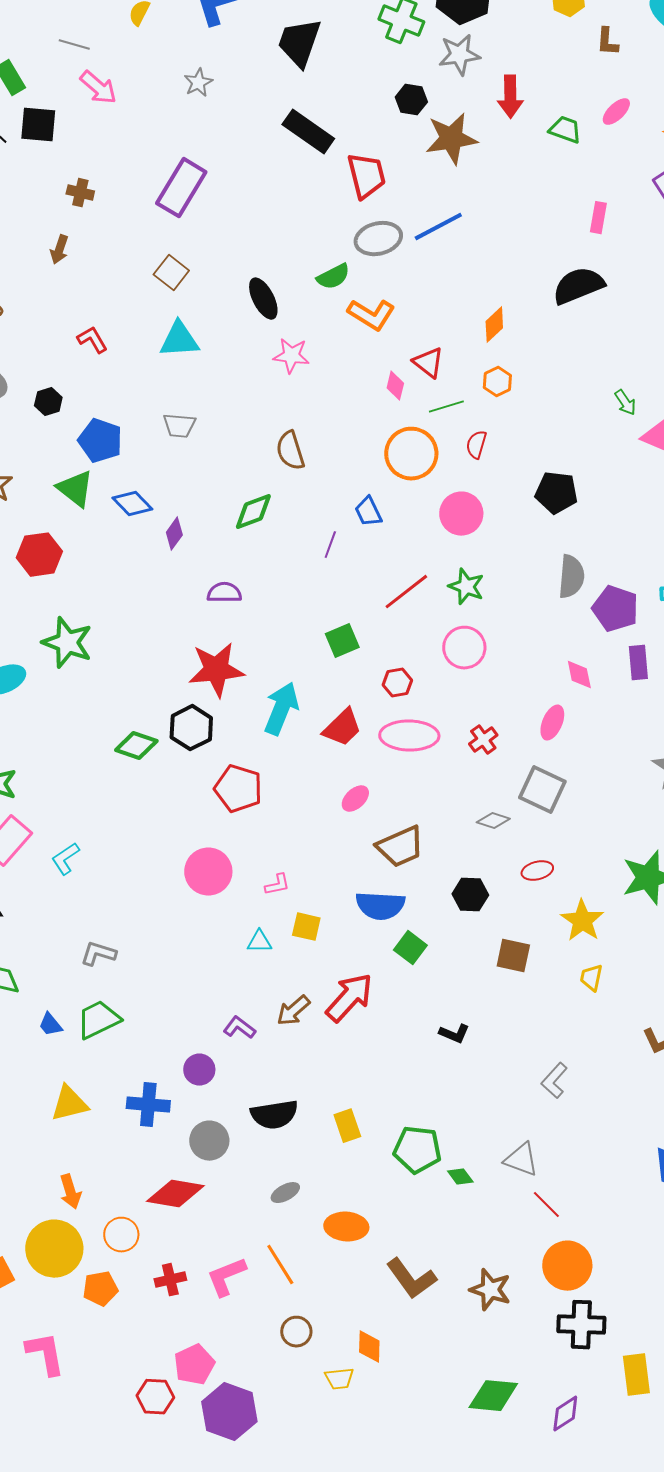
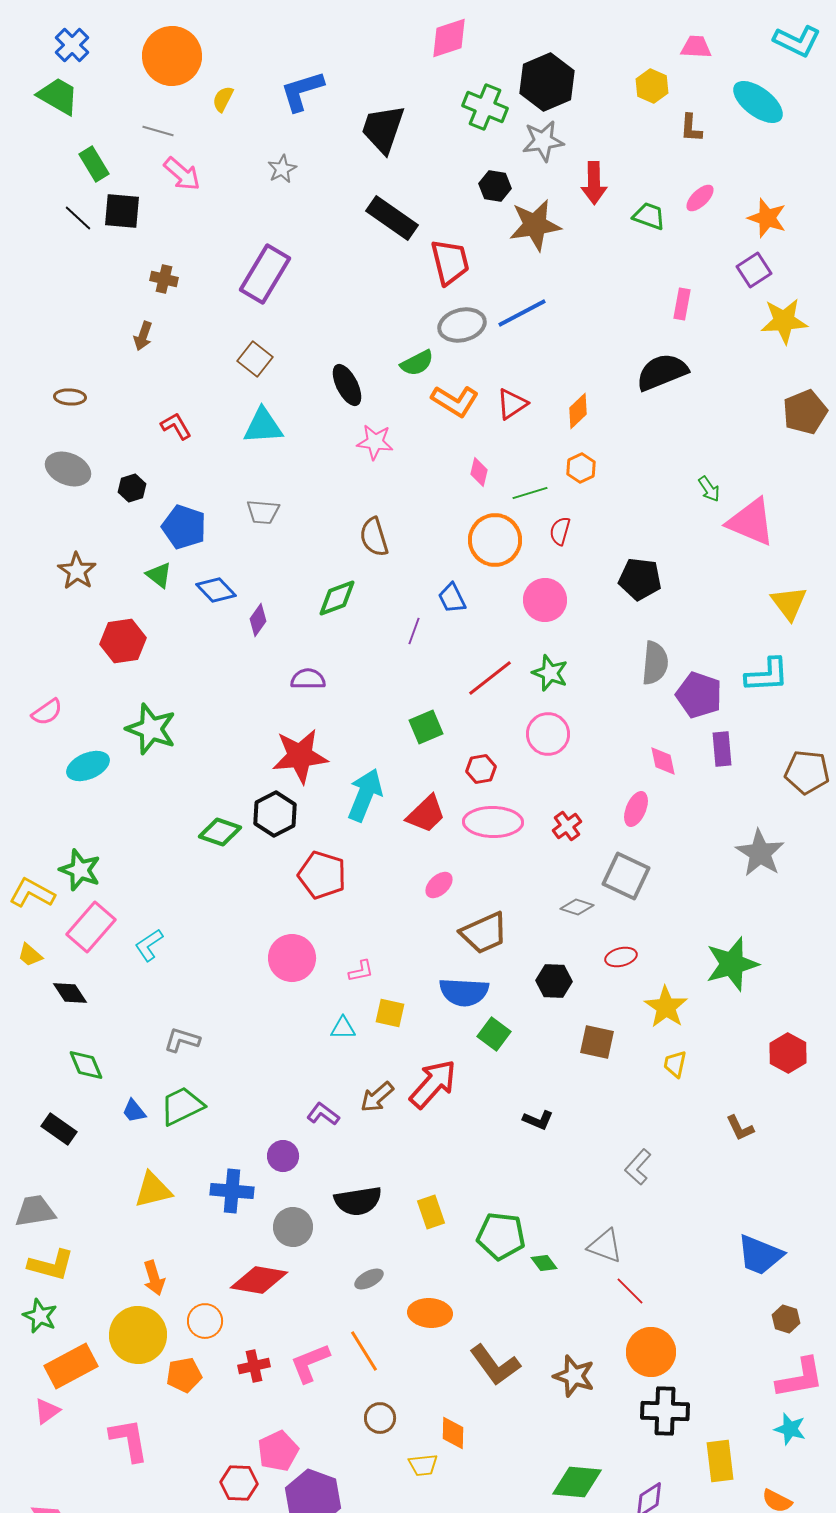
red triangle: (428, 363) -> (512, 404), moved, turned 48
green triangle: (75, 489) -> (159, 575), size x0.7

